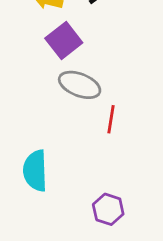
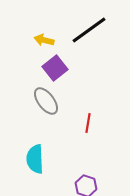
gray ellipse: (80, 85) -> (46, 101), moved, turned 32

